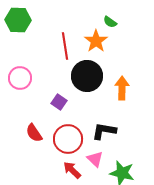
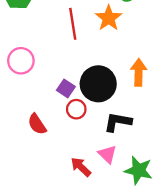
black circle: (87, 76) -> (98, 84), moved
red circle: (68, 139) -> (76, 109), moved, size x0.6

